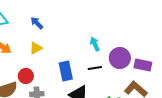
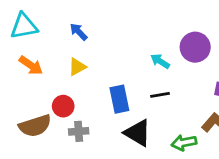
cyan arrow: (95, 44) -> (160, 61), turned -32
purple circle: (120, 58) -> (195, 47), moved

